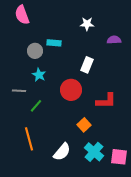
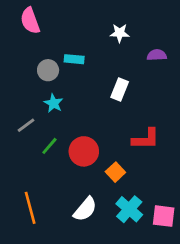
red circle: (71, 90) -> (84, 151), moved
gray line: (19, 91) -> (26, 125), turned -40
orange line: (29, 139) -> (30, 208), moved

